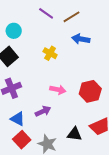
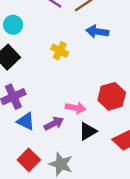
pink arrow: (58, 90) -> (75, 108), moved
blue triangle: (18, 119) -> (26, 121), moved
black triangle: (74, 134) -> (88, 131), moved, turned -35

